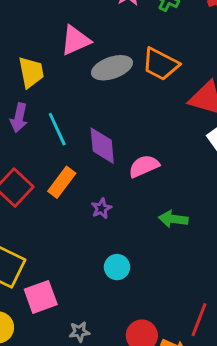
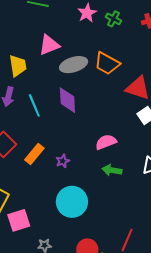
purple diamond: (102, 146) -> (67, 100), moved
pink semicircle: (144, 166) -> (106, 142), moved
orange rectangle: (62, 182) -> (34, 154), moved
cyan circle: (117, 267) -> (72, 202), size x1.8

